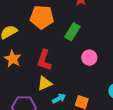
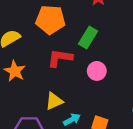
pink circle: (89, 58) -> (97, 71), moved
red L-shape: (44, 60) -> (60, 58), moved, turned 80

